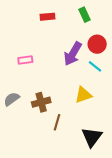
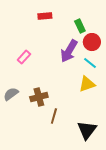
green rectangle: (84, 15) -> (80, 26), moved
pink rectangle: (25, 60) -> (24, 57), turned -40
yellow triangle: (83, 95) -> (87, 84), moved

